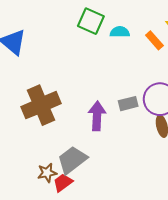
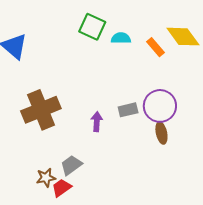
purple arrow: (97, 116) -> (97, 122), size x0.7
gray trapezoid: (72, 160) -> (71, 165), size x0.7

